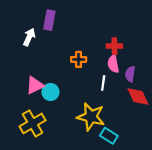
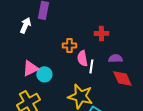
pink semicircle: (113, 64) -> (82, 58), moved
purple semicircle: (130, 74) -> (115, 58), turned 80

